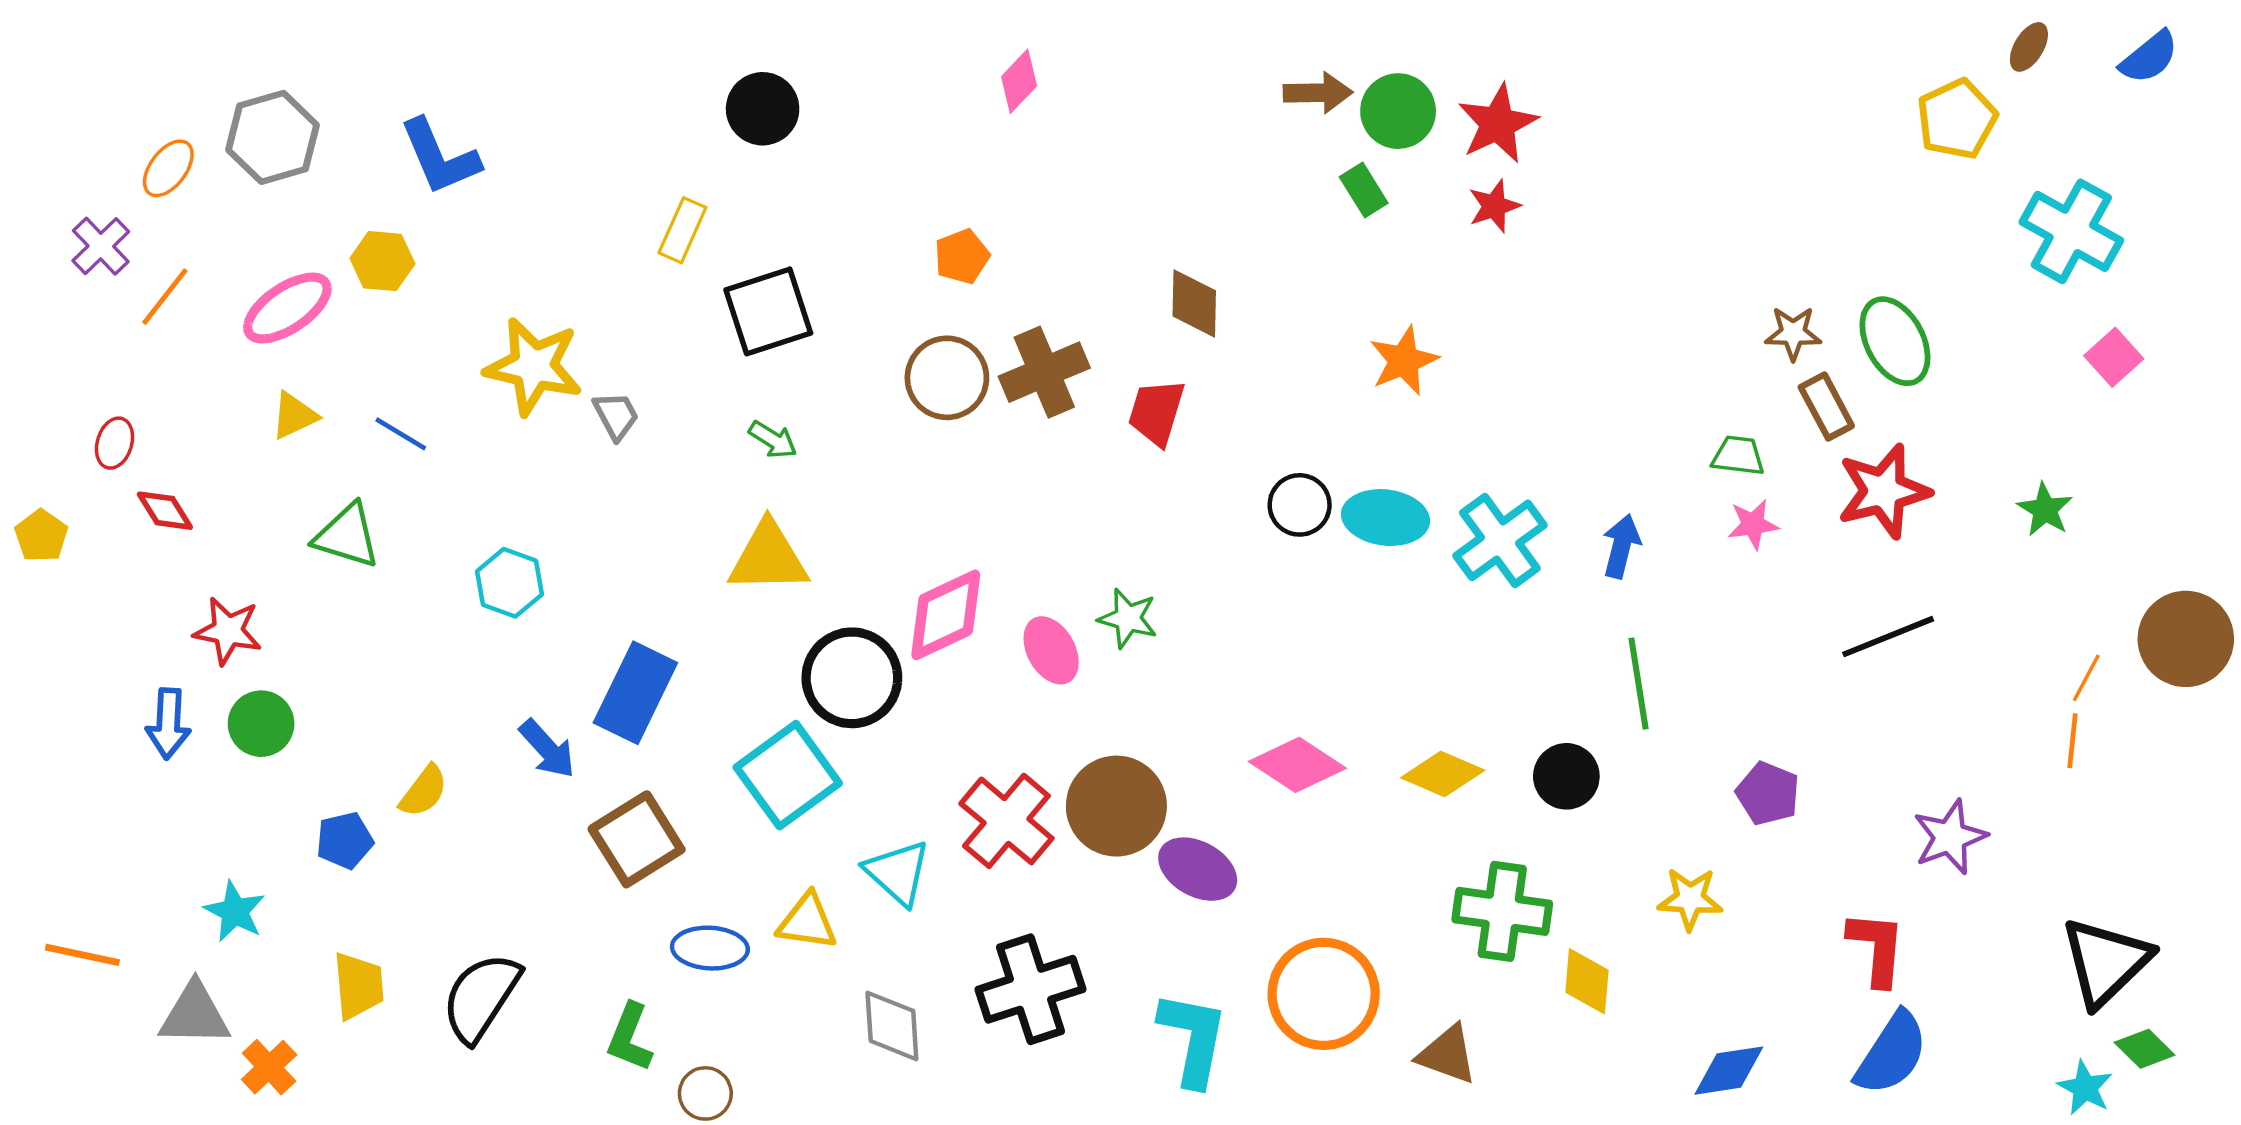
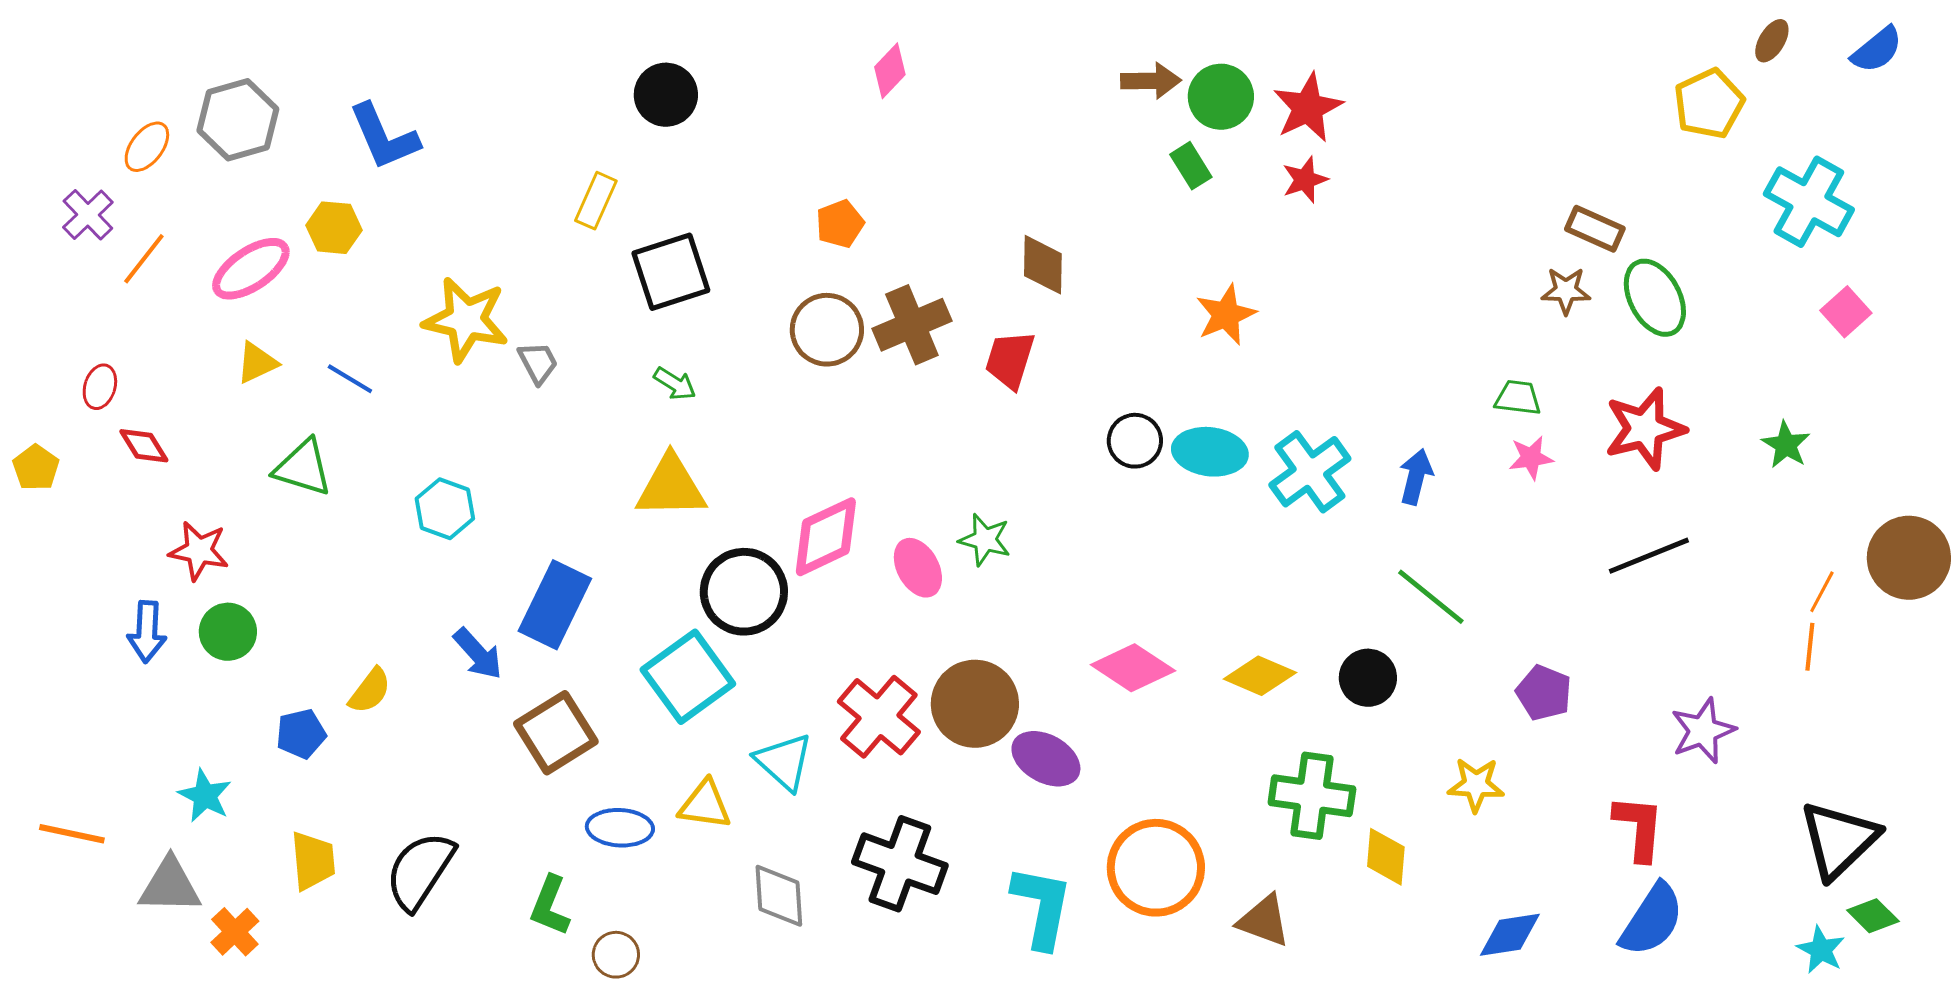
brown rectangle: (1826, 406) -> (1595, 229), moved, turned -38
green line: (1638, 684) -> (1431, 597), turned -42
black cross: (1031, 989) -> (900, 864), turned 38

